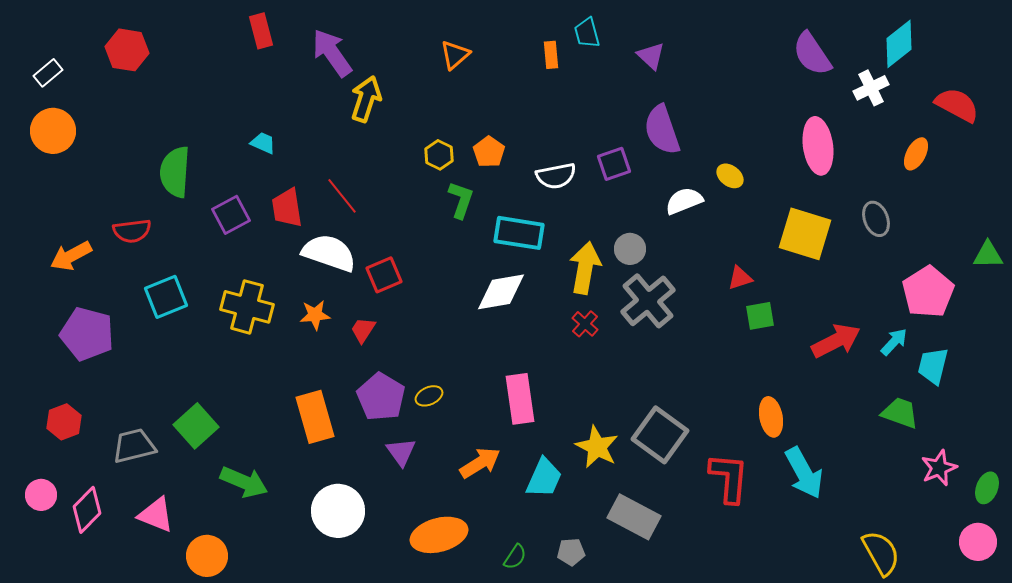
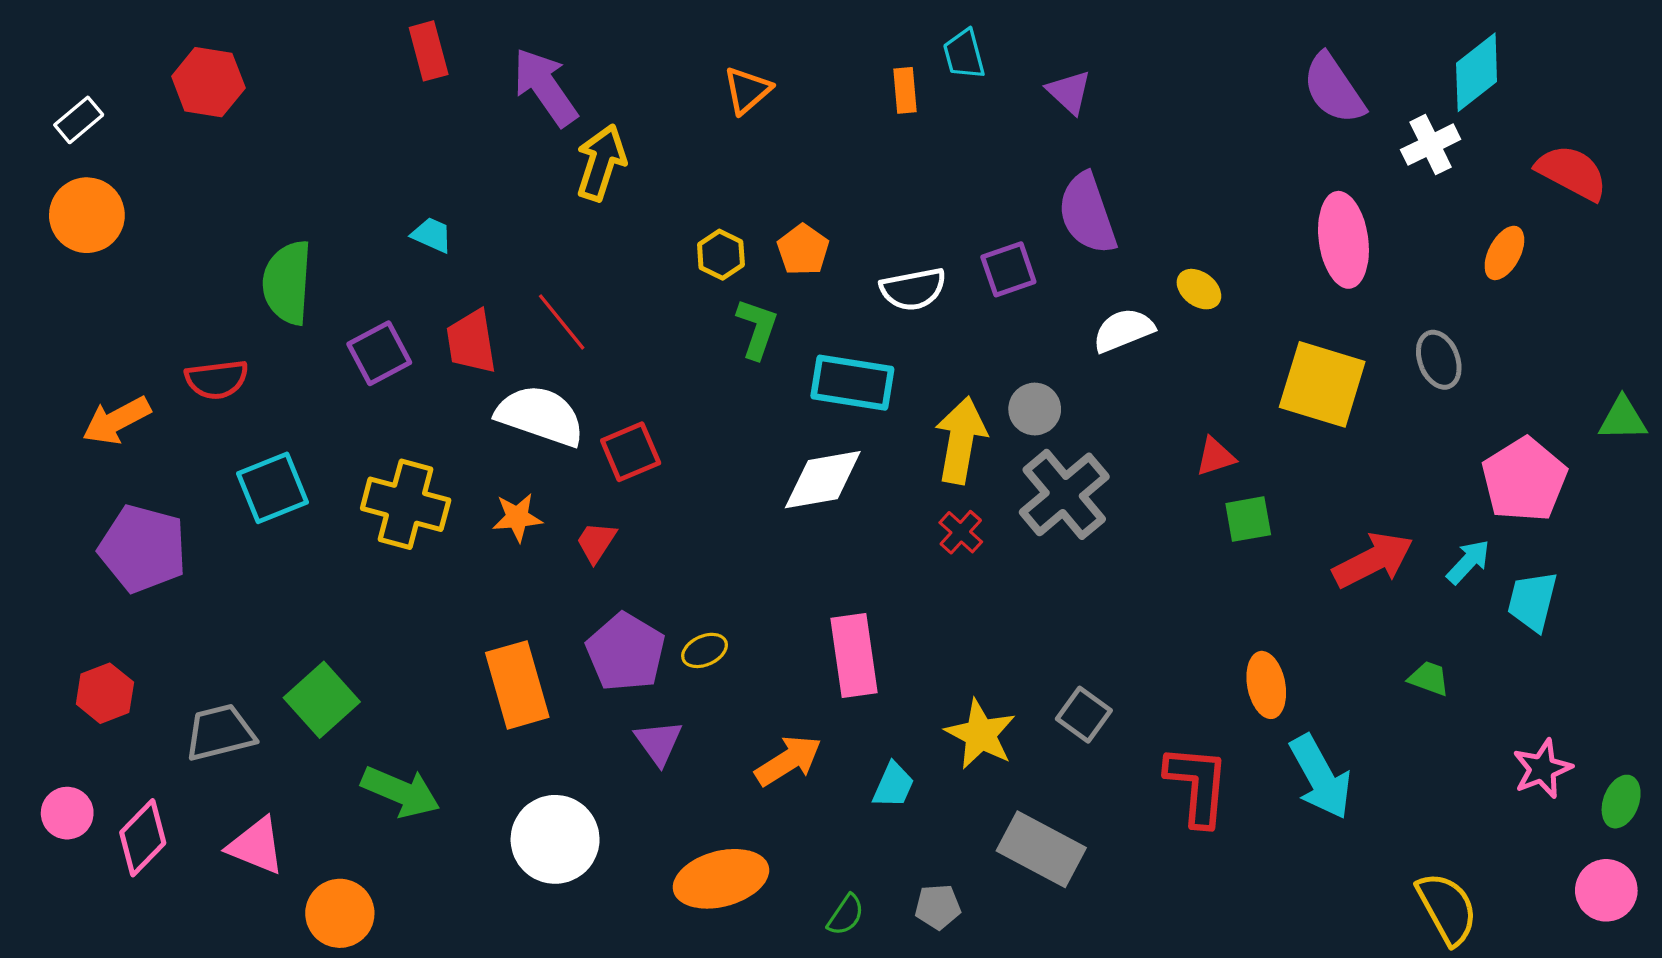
green trapezoid: (900, 413) -> (1429, 678), moved, size x0.7
gray square: (660, 435) -> (1084, 715), size x0.6
cyan trapezoid: (544, 478) -> (893, 785), size x0.7

